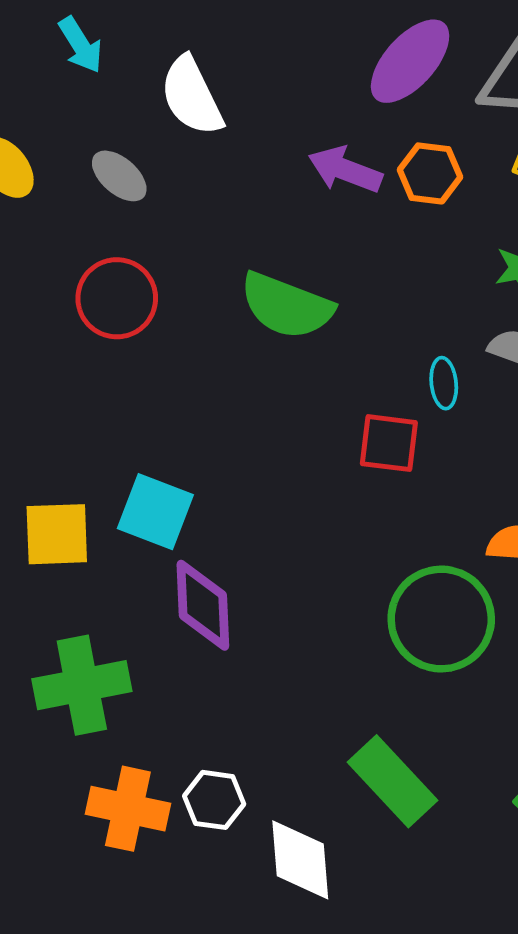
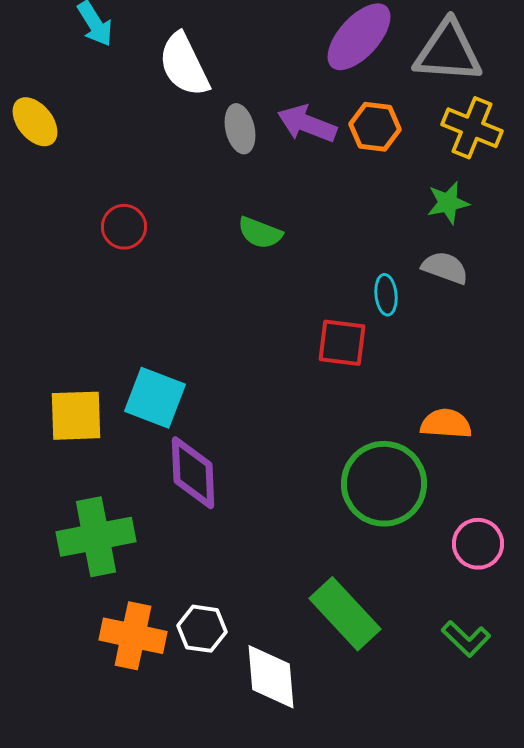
gray ellipse: (119, 176) -> (240, 129), moved, turned 36
red circle: (117, 298) -> (124, 227), size x0.7
green semicircle: (286, 306) -> (260, 233), size x0.6

